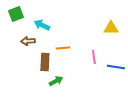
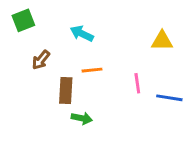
cyan arrow: (42, 25) -> (82, 34), moved
brown arrow: (28, 41) -> (41, 60), turned -48
green arrow: (56, 81) -> (82, 118), turned 40

